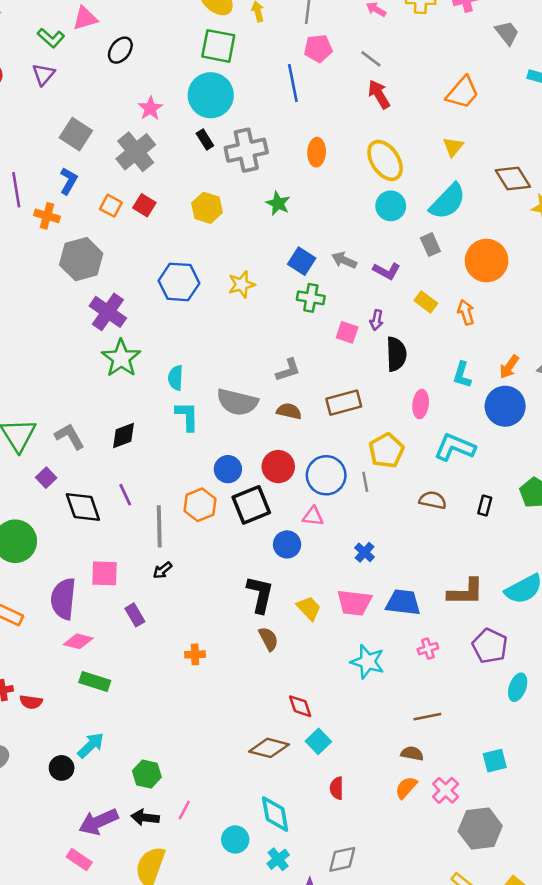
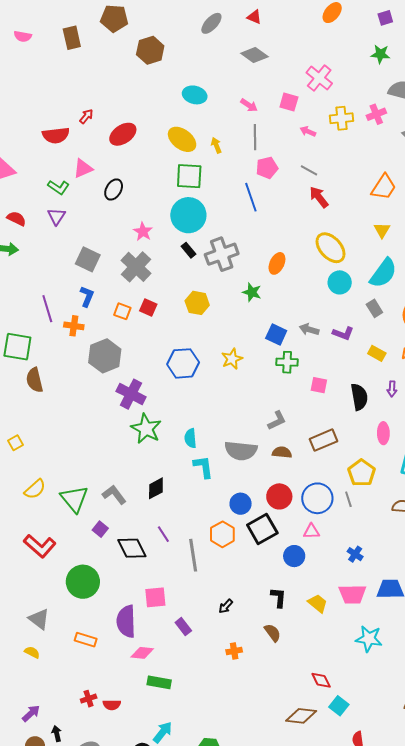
orange ellipse: (317, 152) -> (277, 263), moved, turned 30
purple arrow: (377, 320) -> (392, 389), moved
black arrow: (162, 570) -> (226, 606), moved
black L-shape: (260, 594) -> (278, 598), size x0.7
brown semicircle: (268, 639) -> (273, 633), moved

